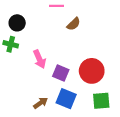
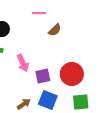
purple square: (61, 73) -> (43, 76), turned -35

